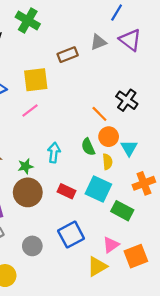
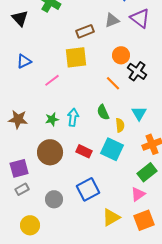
yellow square: (36, 80) -> (76, 57), moved
orange circle: (109, 137) -> (121, 55), moved
green star: (25, 166) -> (52, 119), moved
green rectangle: (122, 211) -> (147, 172), moved, turned -66
pink triangle: (111, 245) -> (138, 194), moved
orange square: (136, 256) -> (144, 220), moved

